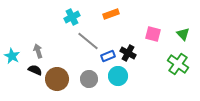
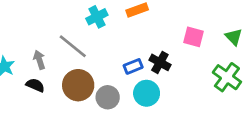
cyan cross: (72, 17) -> (97, 17), moved
gray line: (88, 41) -> (73, 46), moved
brown circle: (57, 79) -> (78, 85), moved

